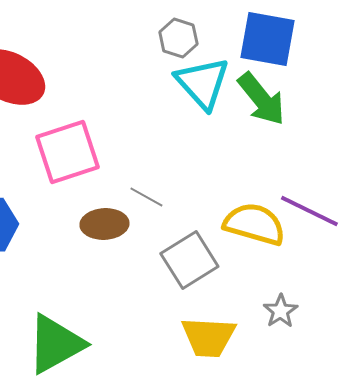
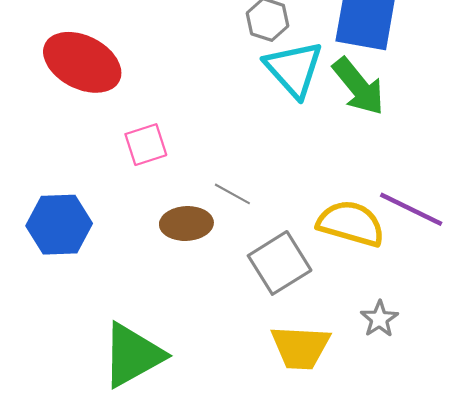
pink square: (67, 152) -> (146, 145), size x0.6

